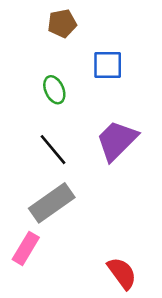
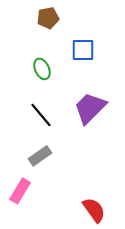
gray rectangle: (52, 203) -> (40, 156), size x0.7

